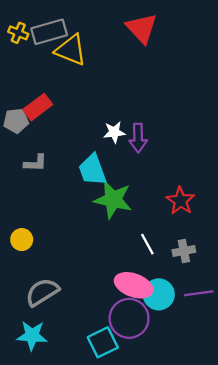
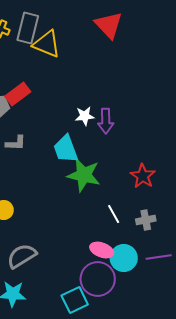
gray rectangle: (49, 32) -> (28, 28), turned -60
pink ellipse: (134, 285) -> (102, 250), size x0.7

